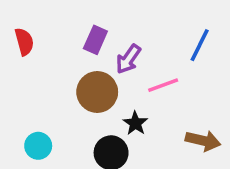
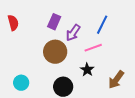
blue line: (200, 45) -> (102, 25), moved
black star: (135, 123) -> (87, 70), moved
brown arrow: (203, 141) -> (116, 80), turned 114

